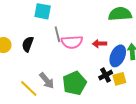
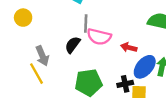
black semicircle: (28, 44) -> (73, 45), moved
gray arrow: (47, 81) -> (42, 56), moved

